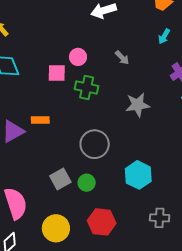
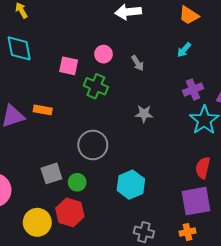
pink circle: (78, 57) -> (103, 54), moved
gray star: (138, 105) -> (144, 114), size x0.7
red hexagon: (102, 222) -> (70, 212), moved

